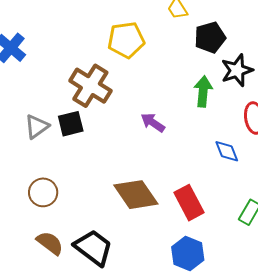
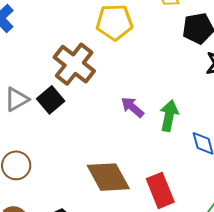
green arrow: (203, 91) -> (169, 116), moved
black square: (71, 124) -> (51, 100), turned -32

